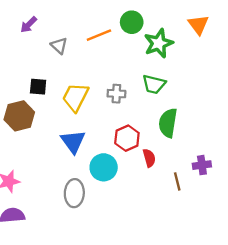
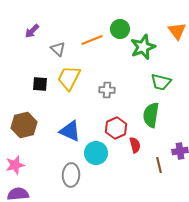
green trapezoid: (154, 84) -> (161, 82), moved
yellow trapezoid: (75, 97) -> (69, 78), moved
brown hexagon: (19, 116) -> (24, 125), moved
blue triangle: (73, 142) -> (70, 131), turned -30

